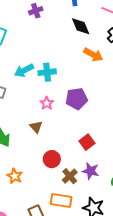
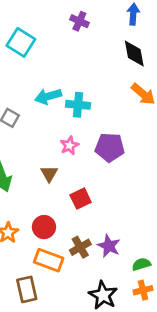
purple cross: (36, 11) -> (79, 21), turned 32
red square: (87, 142) -> (81, 199), moved
red circle: (52, 159) -> (44, 227), moved
orange rectangle: (61, 201) -> (49, 260), moved

